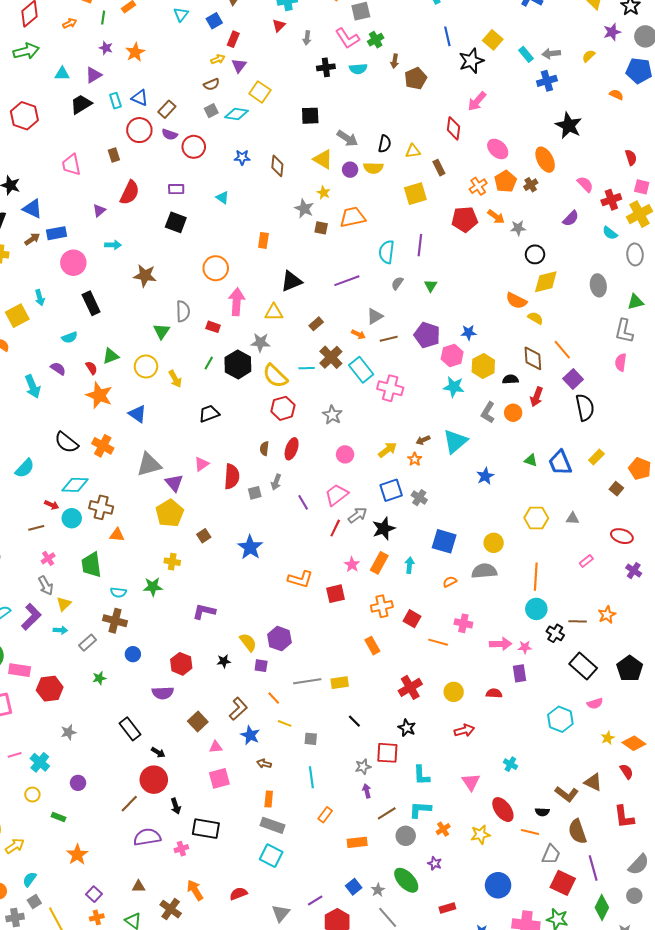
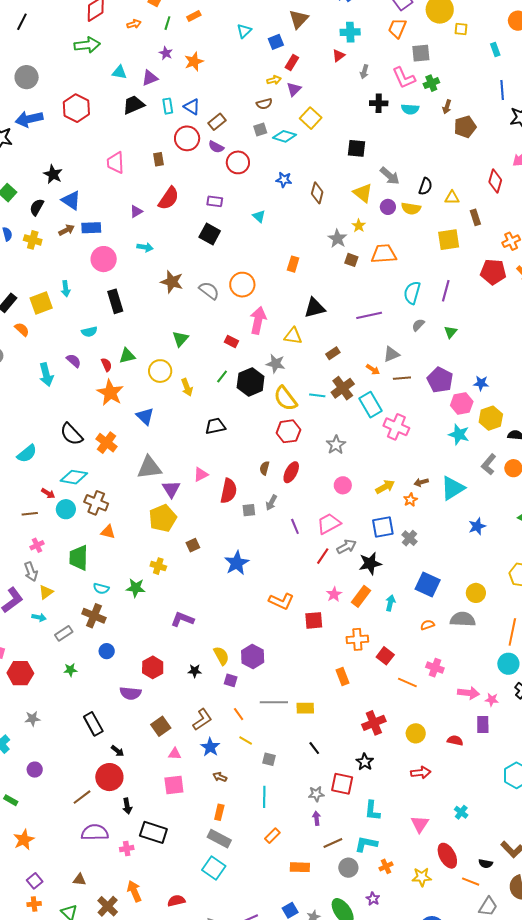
gray semicircle: (183, 311) -> (209, 291), moved, turned -60

